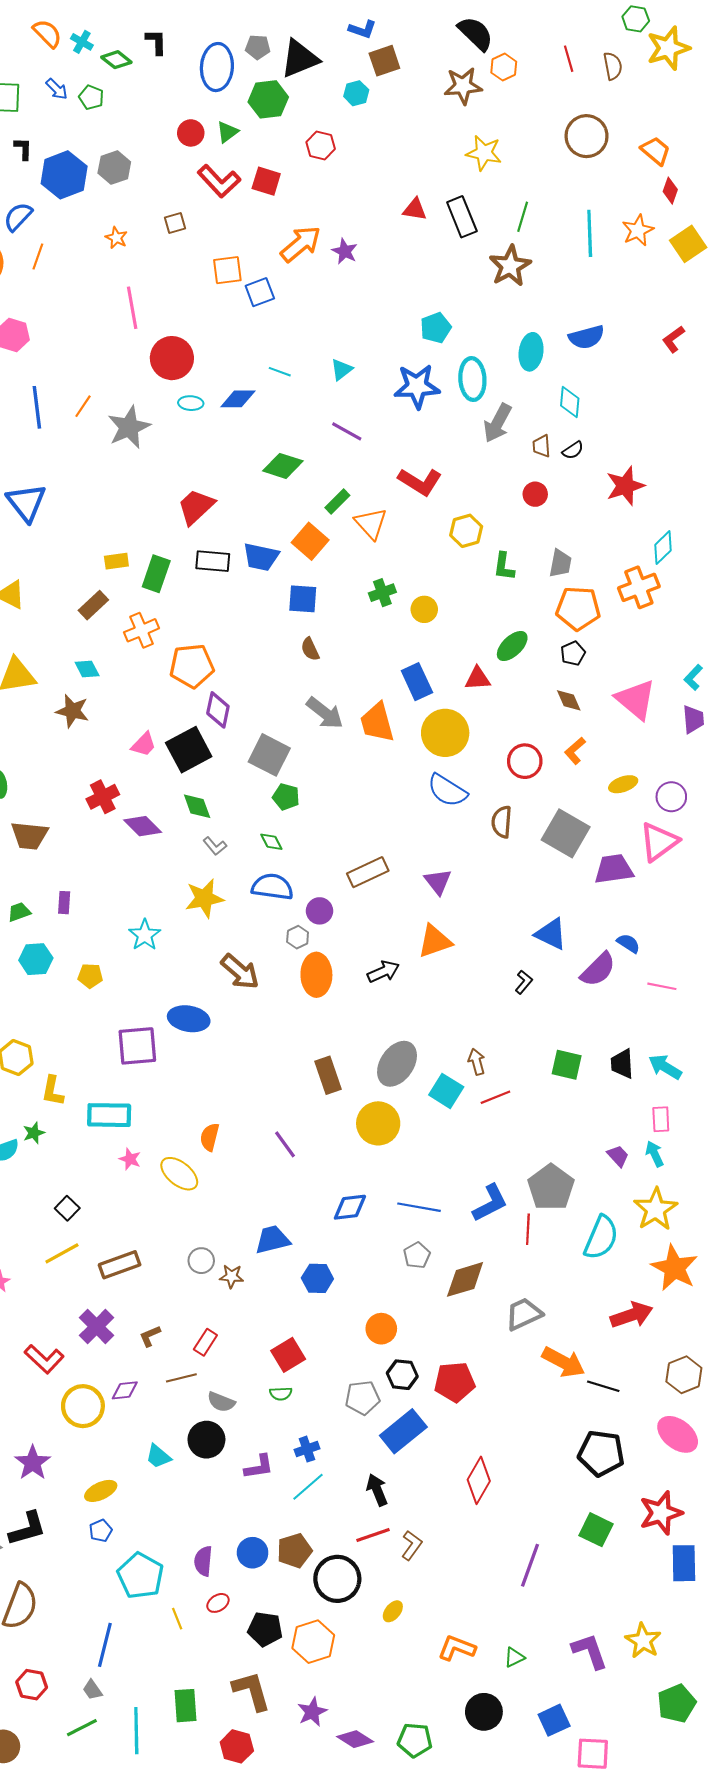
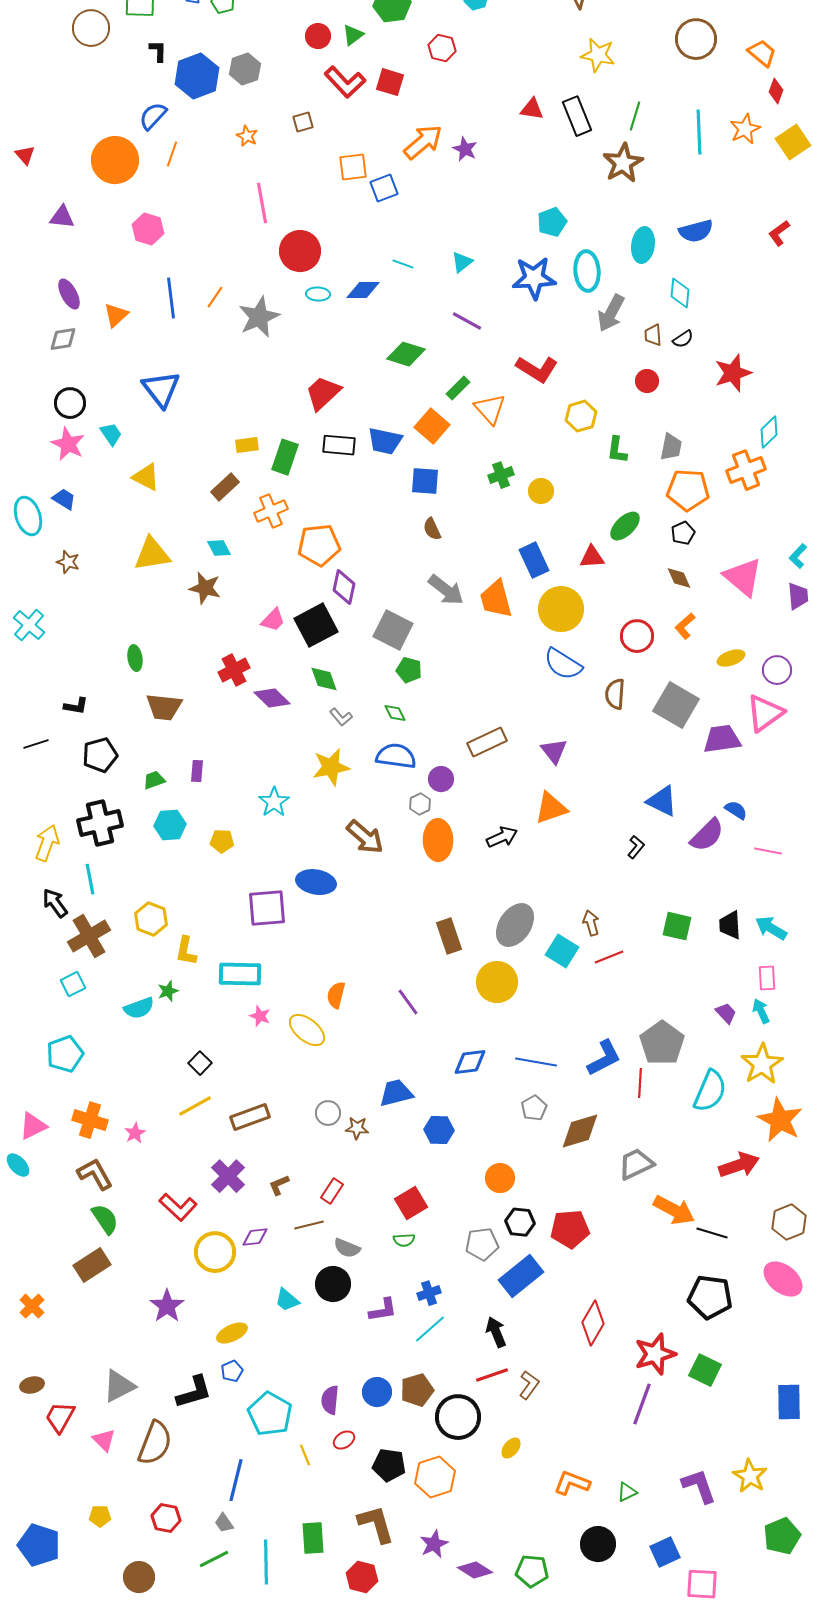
red star: (661, 1513) -> (655, 1354), moved
black L-shape: (27, 1529) -> (194, 1392), moved

